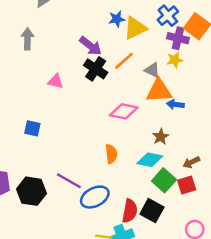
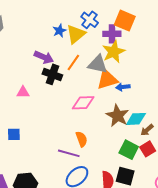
blue cross: (168, 16) -> (90, 20), moved
yellow star: (175, 60) -> (114, 52), size x1.6
gray triangle: (152, 70) -> (98, 64), size x1.5
brown star: (161, 137) -> (118, 116), size x1.6
cyan diamond: (150, 160) -> (136, 119), moved
purple line: (69, 181) -> (69, 153), moved

